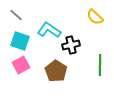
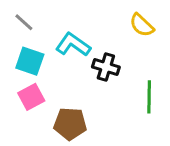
black cross: (71, 45) -> (106, 67), turned 30
brown pentagon: (56, 71) -> (70, 124), moved, turned -30

